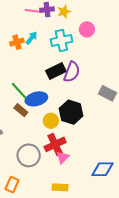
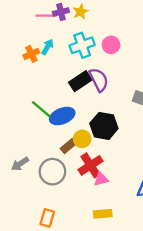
pink circle: (87, 29) -> (111, 45), moved
purple semicircle: (72, 72) -> (99, 80), turned -40
brown rectangle: (21, 110) -> (68, 146), moved, turned -72
gray circle: (29, 155) -> (52, 172), moved
pink triangle: (63, 157) -> (101, 179), turned 40

